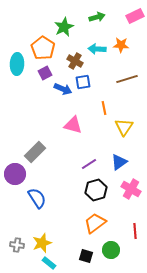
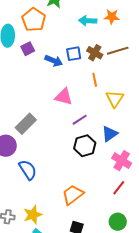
brown cross: (75, 61) -> (95, 53), moved
purple square: (45, 73) -> (28, 49), moved
purple line: (89, 164) -> (80, 120), moved
black hexagon: (96, 190) -> (85, 146), moved
orange trapezoid: (95, 223) -> (73, 195), moved
red line: (135, 231) -> (119, 188), moved, turned 42
green circle: (111, 250) -> (118, 222), moved

